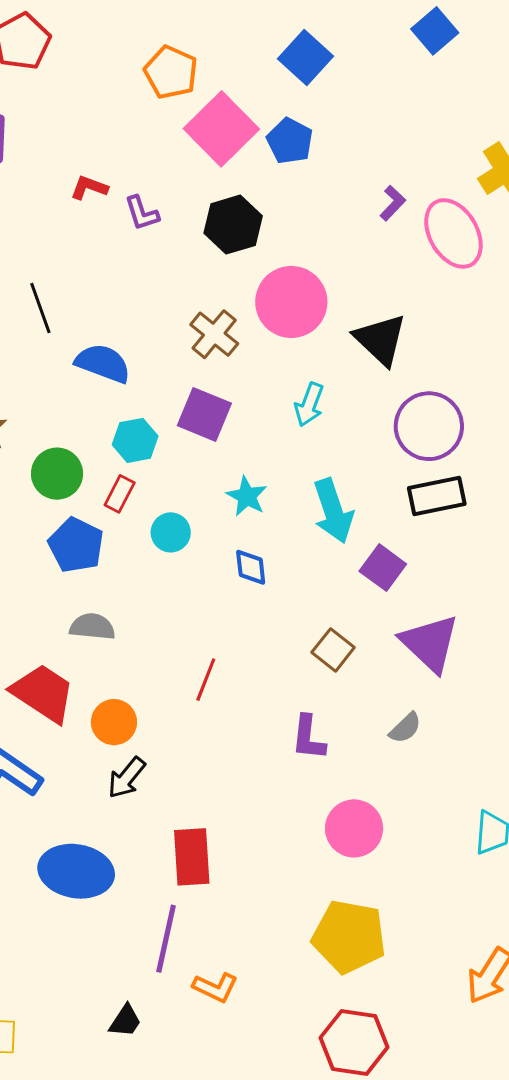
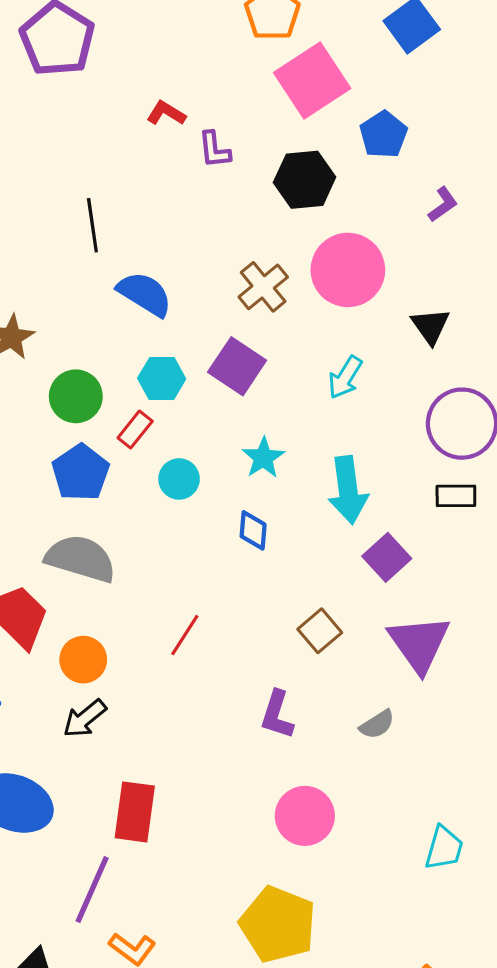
blue pentagon: (290, 141) -> (384, 135), moved
purple L-shape: (393, 203) -> (443, 204), moved
black triangle: (380, 340) -> (430, 326), size x0.7
black rectangle: (437, 496) -> (456, 496), size x0.7
gray semicircle: (92, 627) -> (81, 559), size x1.5

